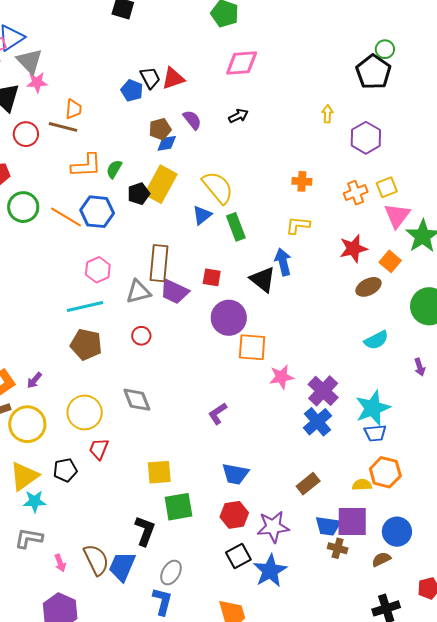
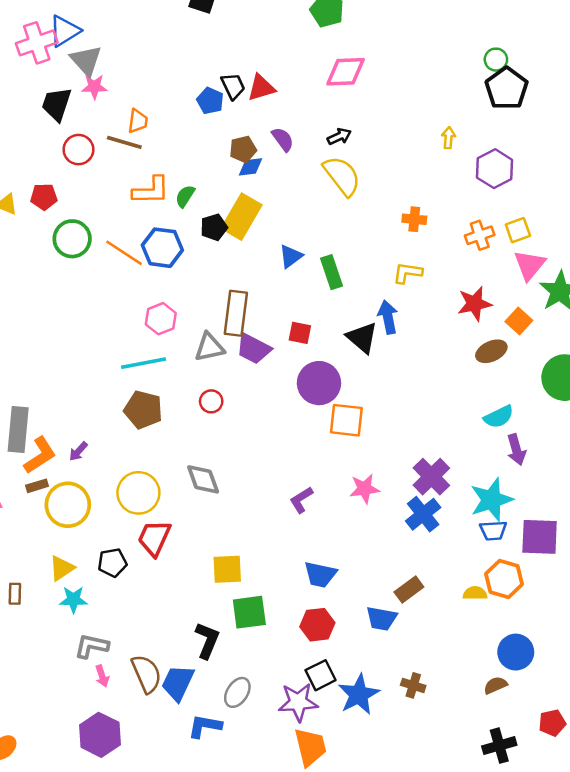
green circle: (385, 49) -> (496, 60), moved
yellow semicircle: (218, 187) -> (342, 176), moved
purple arrow: (420, 367) -> (516, 450), moved, size x1.4
pink star: (281, 377) -> (364, 489), moved
red trapezoid: (99, 449) -> (154, 538), size x1.4
yellow triangle: (24, 476) -> (62, 568), size x0.7
purple square: (352, 522) -> (540, 537), moved
blue trapezoid: (328, 526) -> (381, 619), moved
purple star: (273, 527) -> (298, 702), moved
gray L-shape: (29, 538) -> (92, 646), moved
brown cross: (338, 548) -> (413, 685), moved
blue L-shape: (162, 601) -> (205, 726), moved, turned -96

